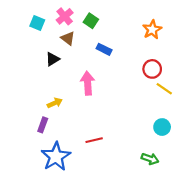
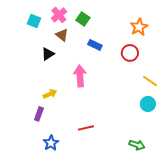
red circle: (152, 69) -> (130, 53), moved
cyan circle: (162, 127) -> (148, 104), moved
blue star: (56, 157) -> (51, 143), size x0.6

